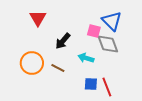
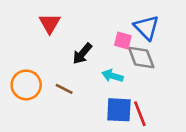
orange circle: (32, 63) -> (26, 85), moved
brown line: (58, 68) -> (64, 89), moved
blue square: (91, 84) -> (119, 110), size x1.5

